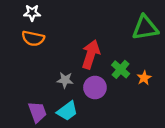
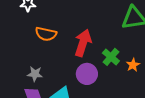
orange semicircle: (33, 38) -> (46, 34), moved
gray star: (65, 80) -> (35, 74), moved

